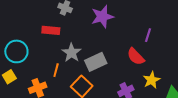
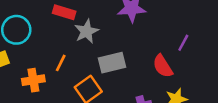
gray star: (72, 53) -> (87, 31), moved

